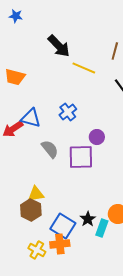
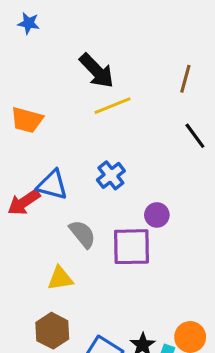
yellow line: (84, 68) -> (113, 106), moved, turned -45
yellow triangle: (36, 194) -> (60, 278), moved

